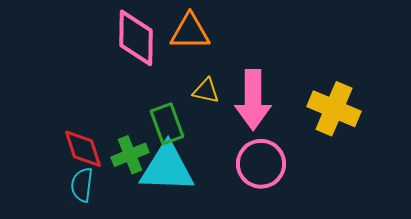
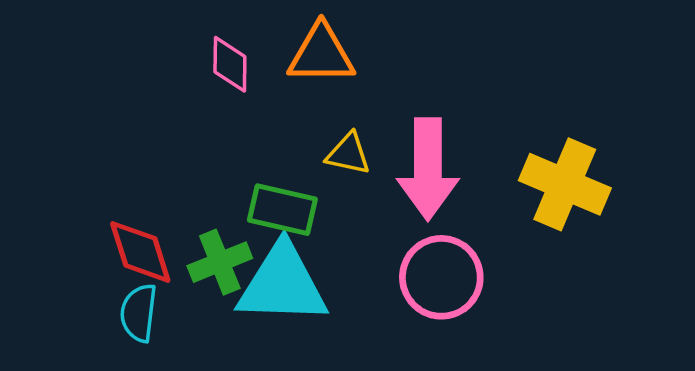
pink diamond: (136, 38) -> (230, 64), size x0.6
green rectangle: (167, 124) -> (282, 210), turned -57

